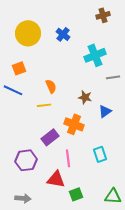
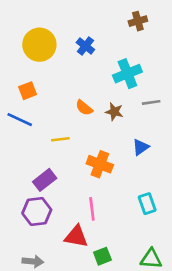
orange semicircle: (51, 86) -> (84, 108), moved, turned 152
brown star: (85, 97) -> (114, 112), moved
purple rectangle: (50, 137) -> (45, 180), moved
cyan rectangle: (100, 154) -> (147, 204), moved

